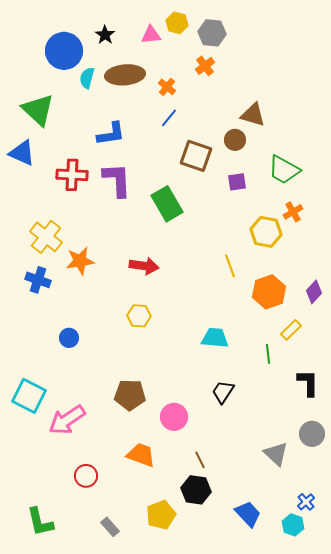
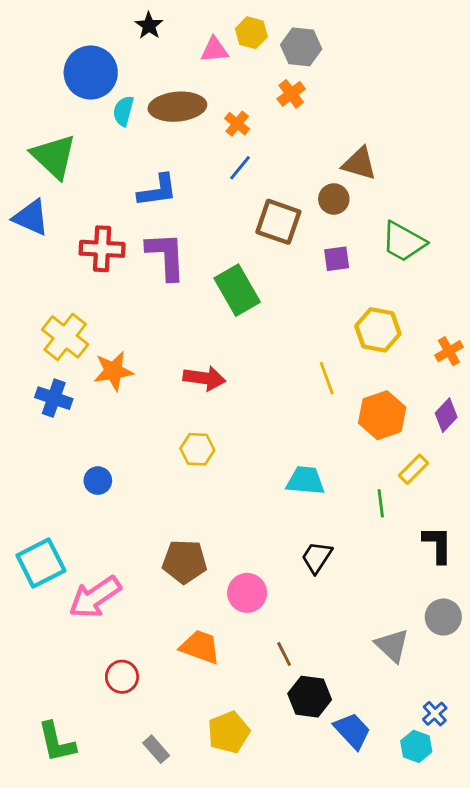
black star: (105, 35) -> (149, 26), moved
orange cross: (293, 212) -> (449, 351), moved
cyan square: (29, 396) -> (41, 563), turned 36
black hexagon: (196, 490) -> (310, 697), moved

